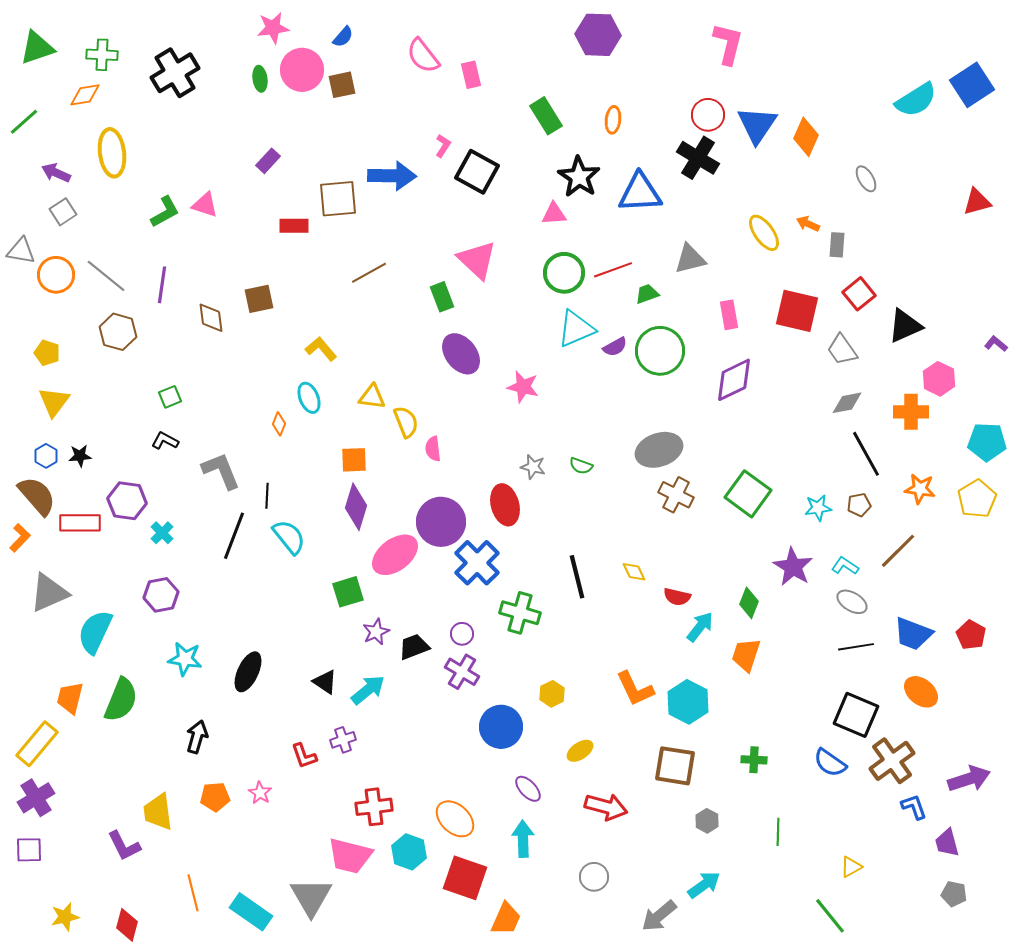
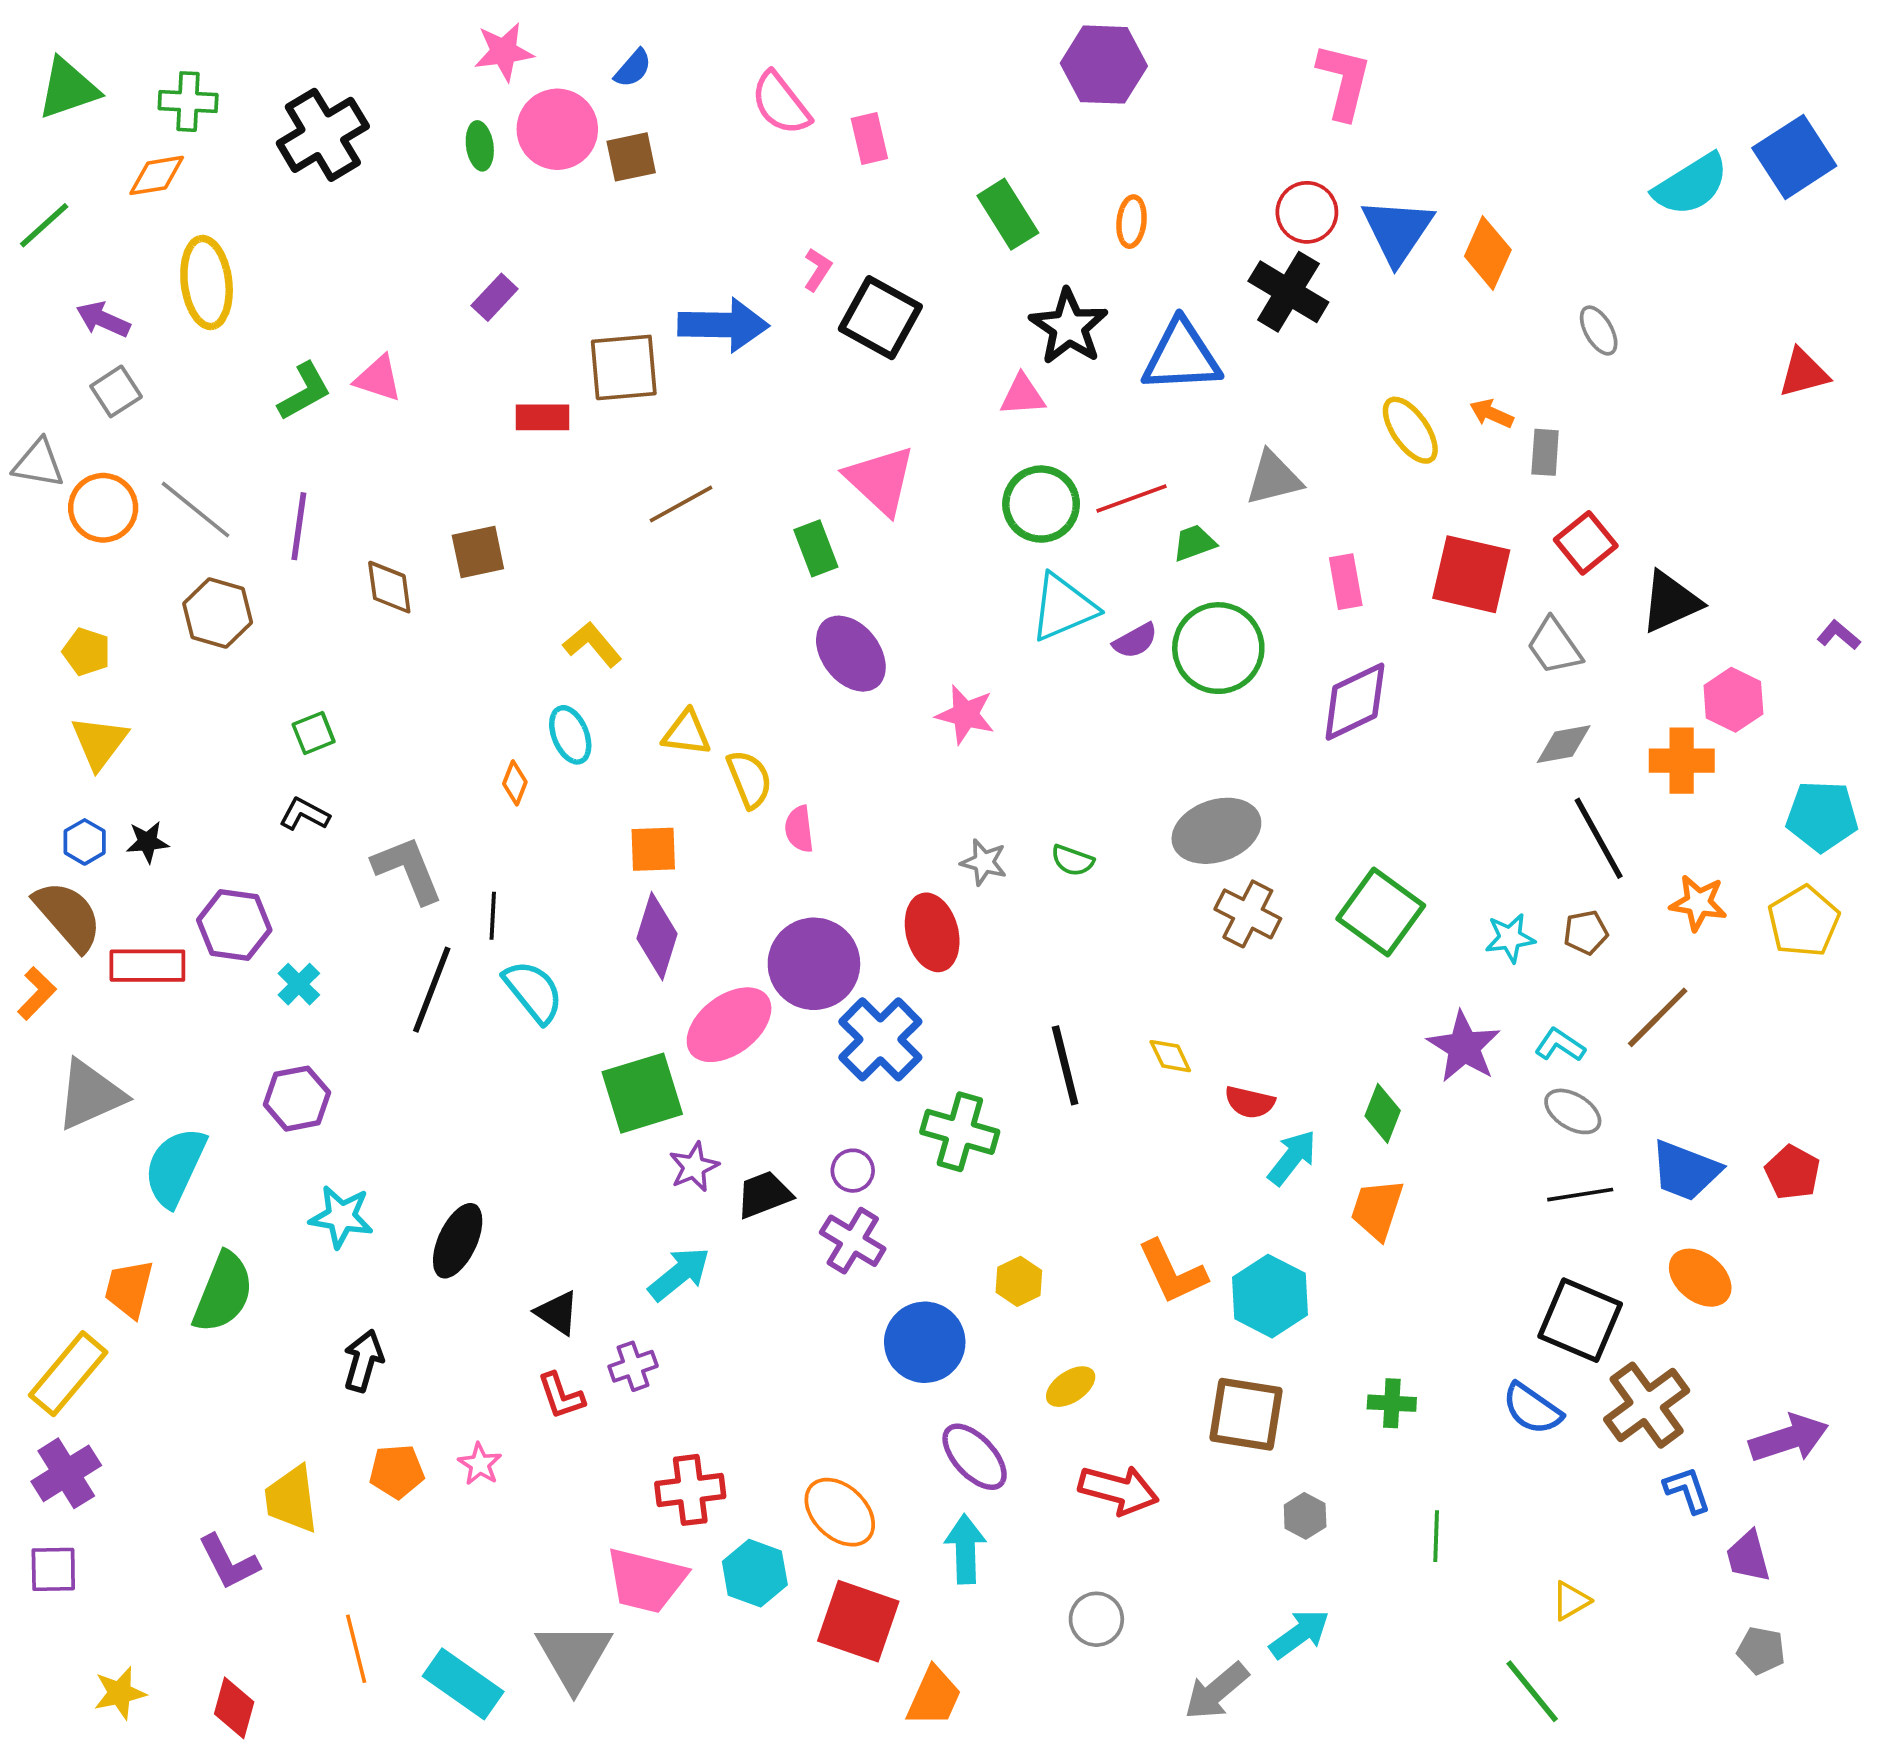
green square: (348, 592) -> (642, 1093), size x1.4
black triangle: (325, 682) -> (557, 1313), moved
purple ellipse: (528, 789) -> (975, 1457), size x1.4

